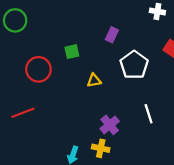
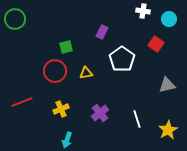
red circle: (38, 69) -> (55, 71), moved
white line: (149, 114) -> (137, 119), moved
yellow cross: (101, 148) -> (61, 109), moved, turned -35

